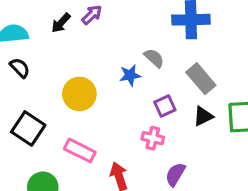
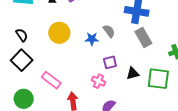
black semicircle: (20, 68) -> (22, 35), moved
gray rectangle: (201, 79) -> (143, 38), moved
yellow circle: (79, 94) -> (59, 33), moved

